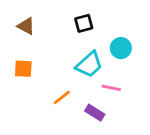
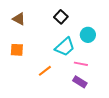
black square: (84, 23) -> (61, 17), turned -32
purple rectangle: (95, 113) -> (80, 82), moved

